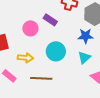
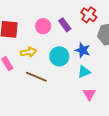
blue star: (86, 36) -> (83, 50), moved
yellow arrow: (25, 58) -> (29, 52), turned -35

